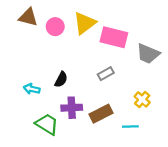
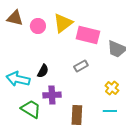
cyan arrow: (32, 89) -> (18, 79), size x1.6
brown rectangle: (101, 114) -> (77, 115), moved, turned -60
cyan line: (130, 126) -> (110, 111), moved

